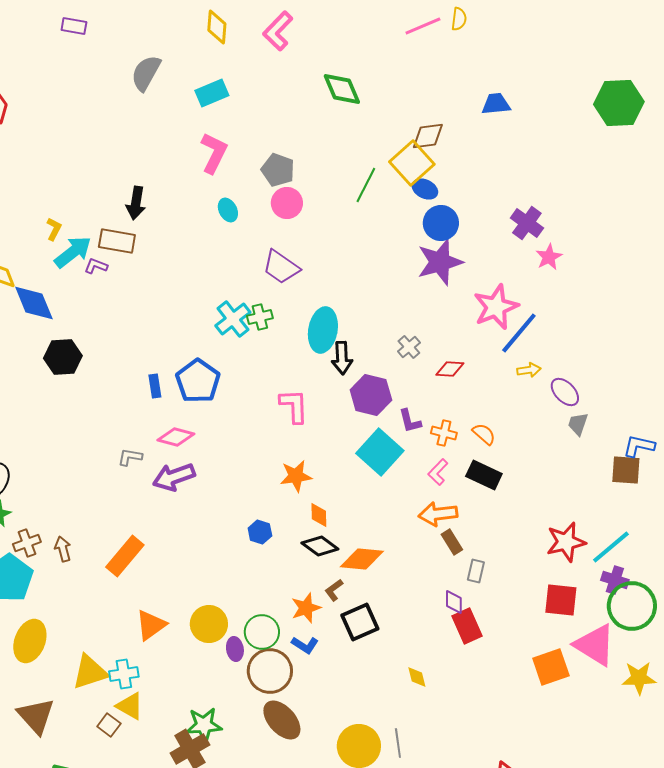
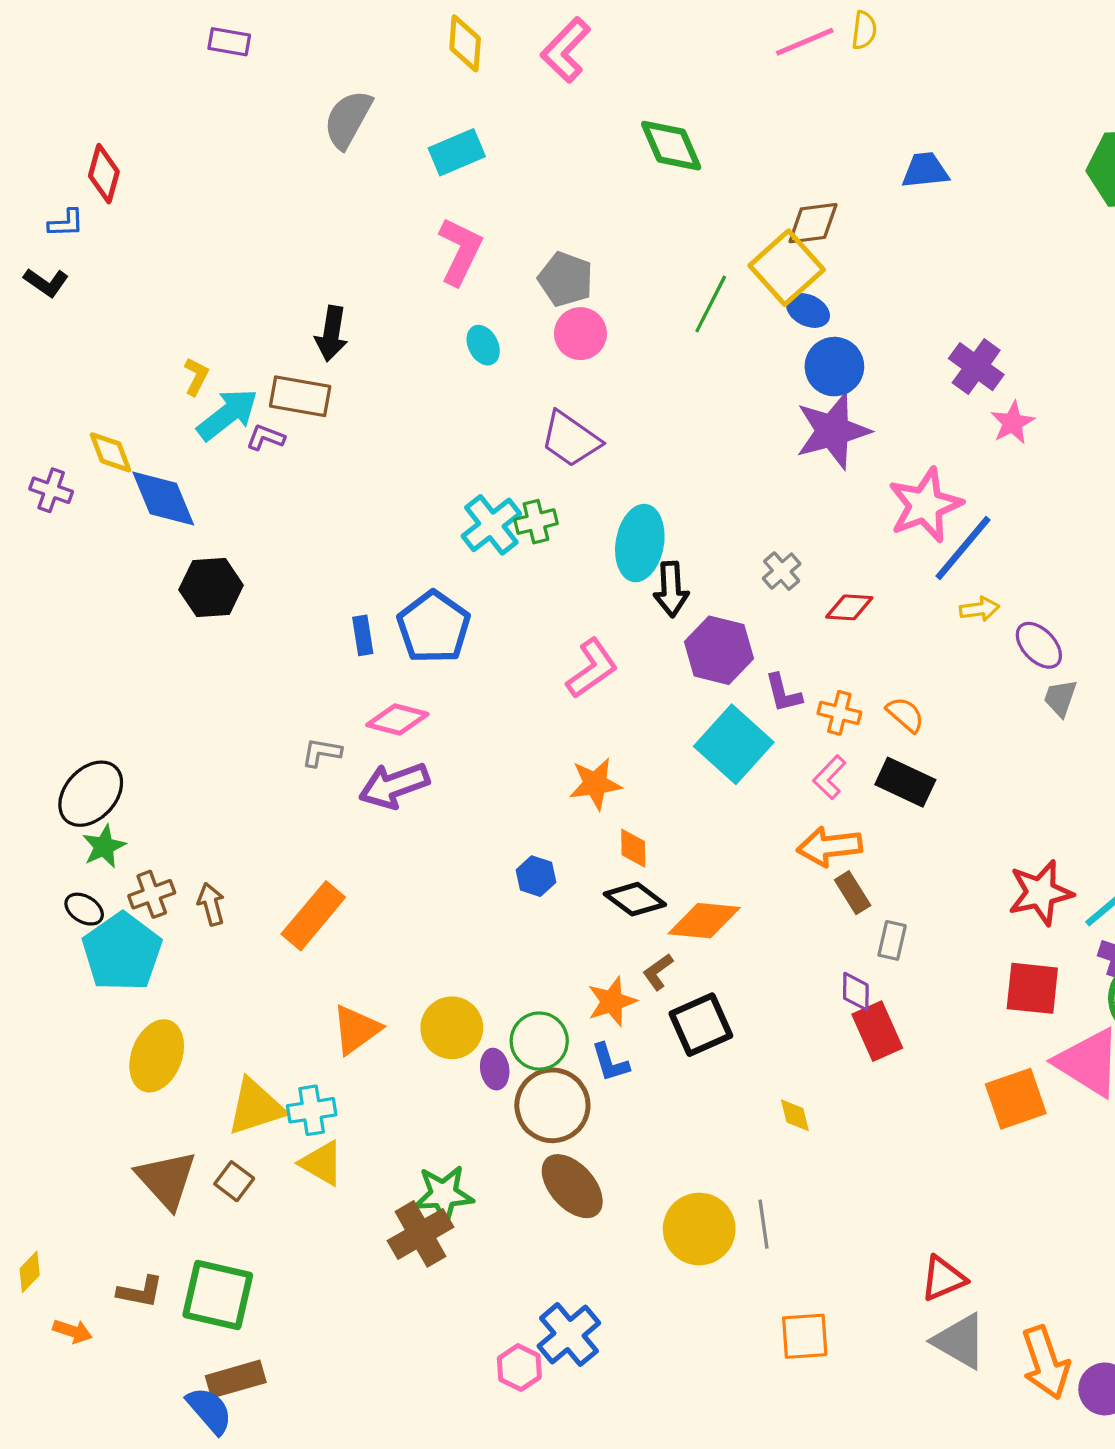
pink L-shape: (294, 406) -> (592, 668), turned 57
blue L-shape: (305, 645) -> (610, 1062), turned 40
brown square: (109, 725) -> (234, 1181), moved

